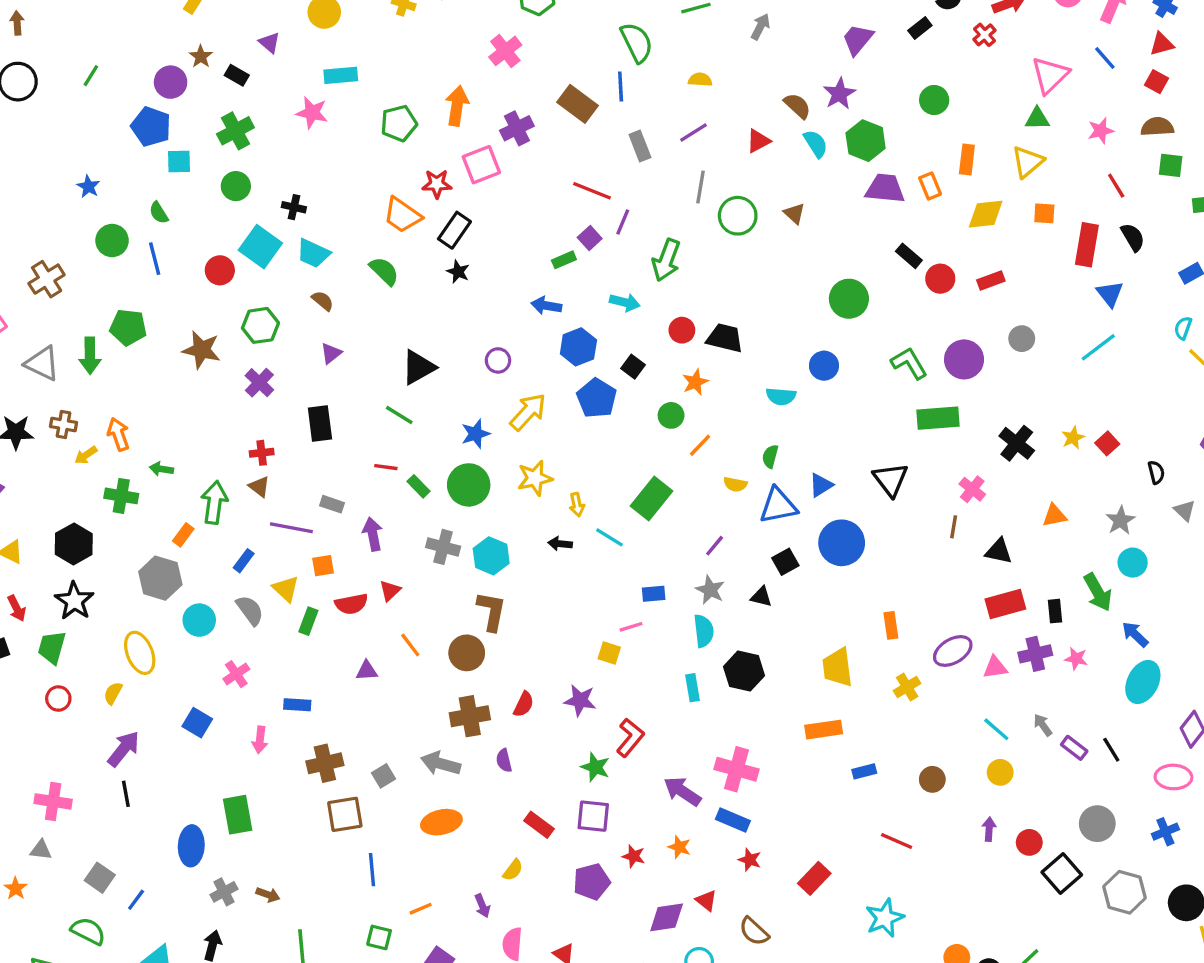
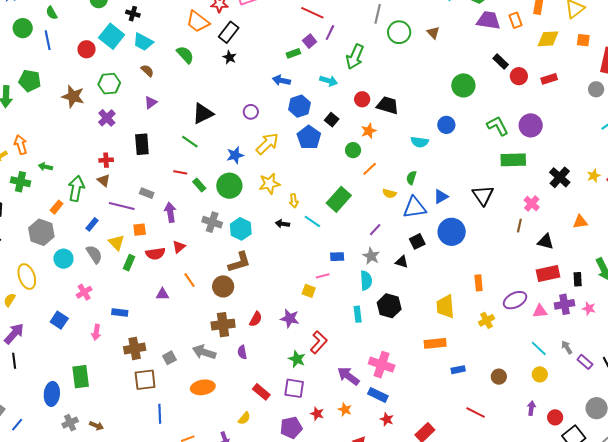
gray circle: (1022, 339) -> (596, 89), moved
brown L-shape: (492, 611) -> (239, 262), turned 60

